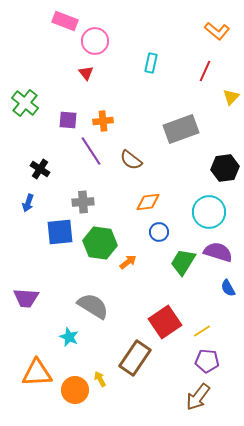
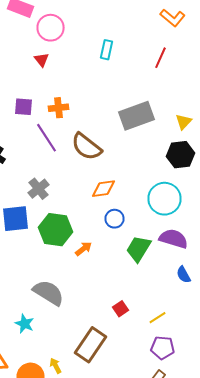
yellow triangle: (231, 97) -> (184, 122), moved
brown semicircle: (131, 160) -> (86, 147), size x1.4
gray cross: (83, 202) -> (38, 189), turned -35
red square: (165, 322) -> (120, 309), size x0.5

